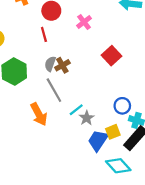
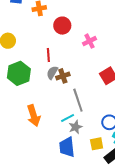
red line: (44, 34) -> (48, 55), moved
gray line: (54, 90) -> (78, 100), moved
blue trapezoid: (98, 140) -> (67, 147), moved, turned -50

